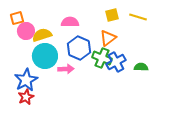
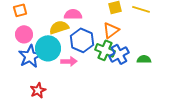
pink circle: (26, 31) -> (24, 34), moved
yellow semicircle: (42, 35) -> (59, 27), moved
blue star: (26, 80) -> (30, 56), moved
red star: (26, 97) -> (38, 90), moved

